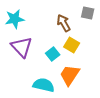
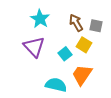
gray square: (88, 13) -> (96, 26), moved
cyan star: (15, 19) -> (40, 19), moved, turned -30

